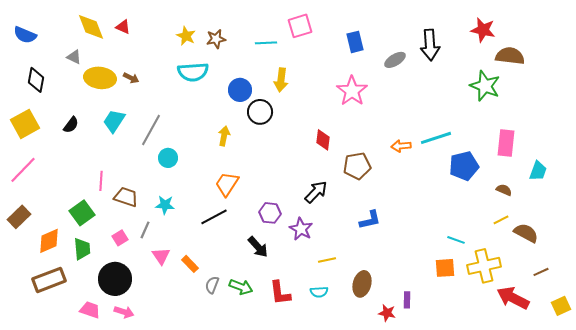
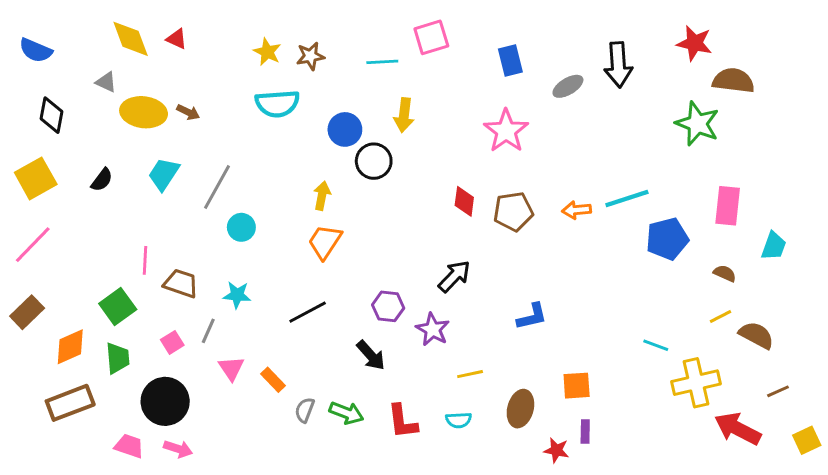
brown pentagon: (357, 166) -> (513, 211), moved
orange trapezoid: (227, 184) -> (325, 242), moved
orange square: (445, 268) -> (577, 386), moved

